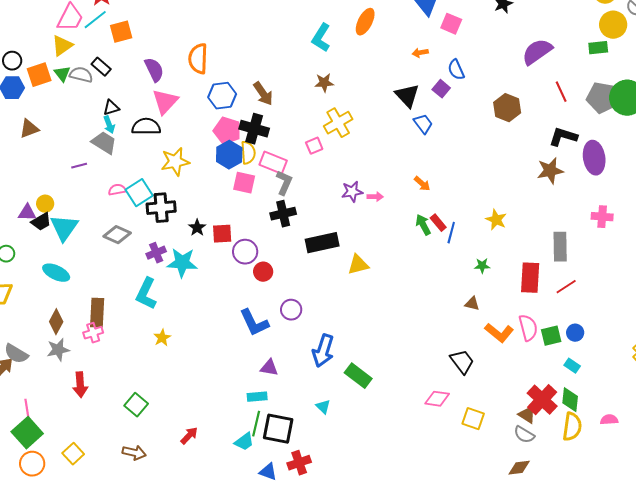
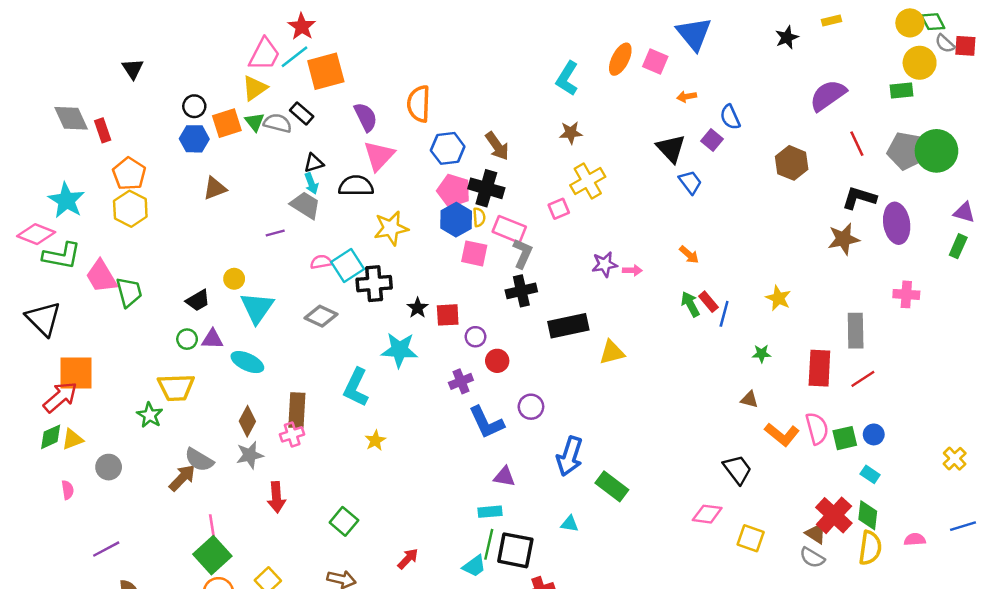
pink square: (451, 24) -> (655, 62), moved
orange square: (121, 32) -> (326, 71), size x1.4
yellow semicircle: (248, 153) -> (479, 217), size x0.7
purple triangle: (27, 213) -> (212, 339), moved
black trapezoid: (41, 222) -> (198, 300), moved
purple circle: (245, 252) -> (475, 337), size x0.7
purple cross: (156, 253) -> (461, 381), moved
cyan triangle: (323, 407) -> (570, 524), turned -35

